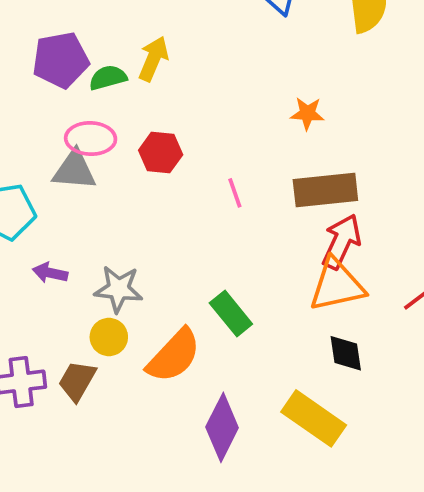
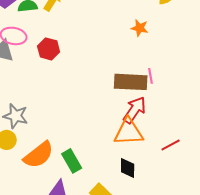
orange star: (307, 113) -> (140, 28), moved
pink line: (235, 193) -> (151, 76), moved
green rectangle: (231, 314) -> (72, 161), moved

